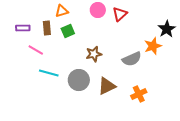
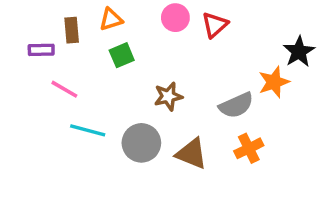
brown rectangle: (47, 28) -> (72, 30), moved
brown triangle: (107, 86) -> (192, 154), turned 48
orange cross: (139, 94) -> (249, 148), moved

